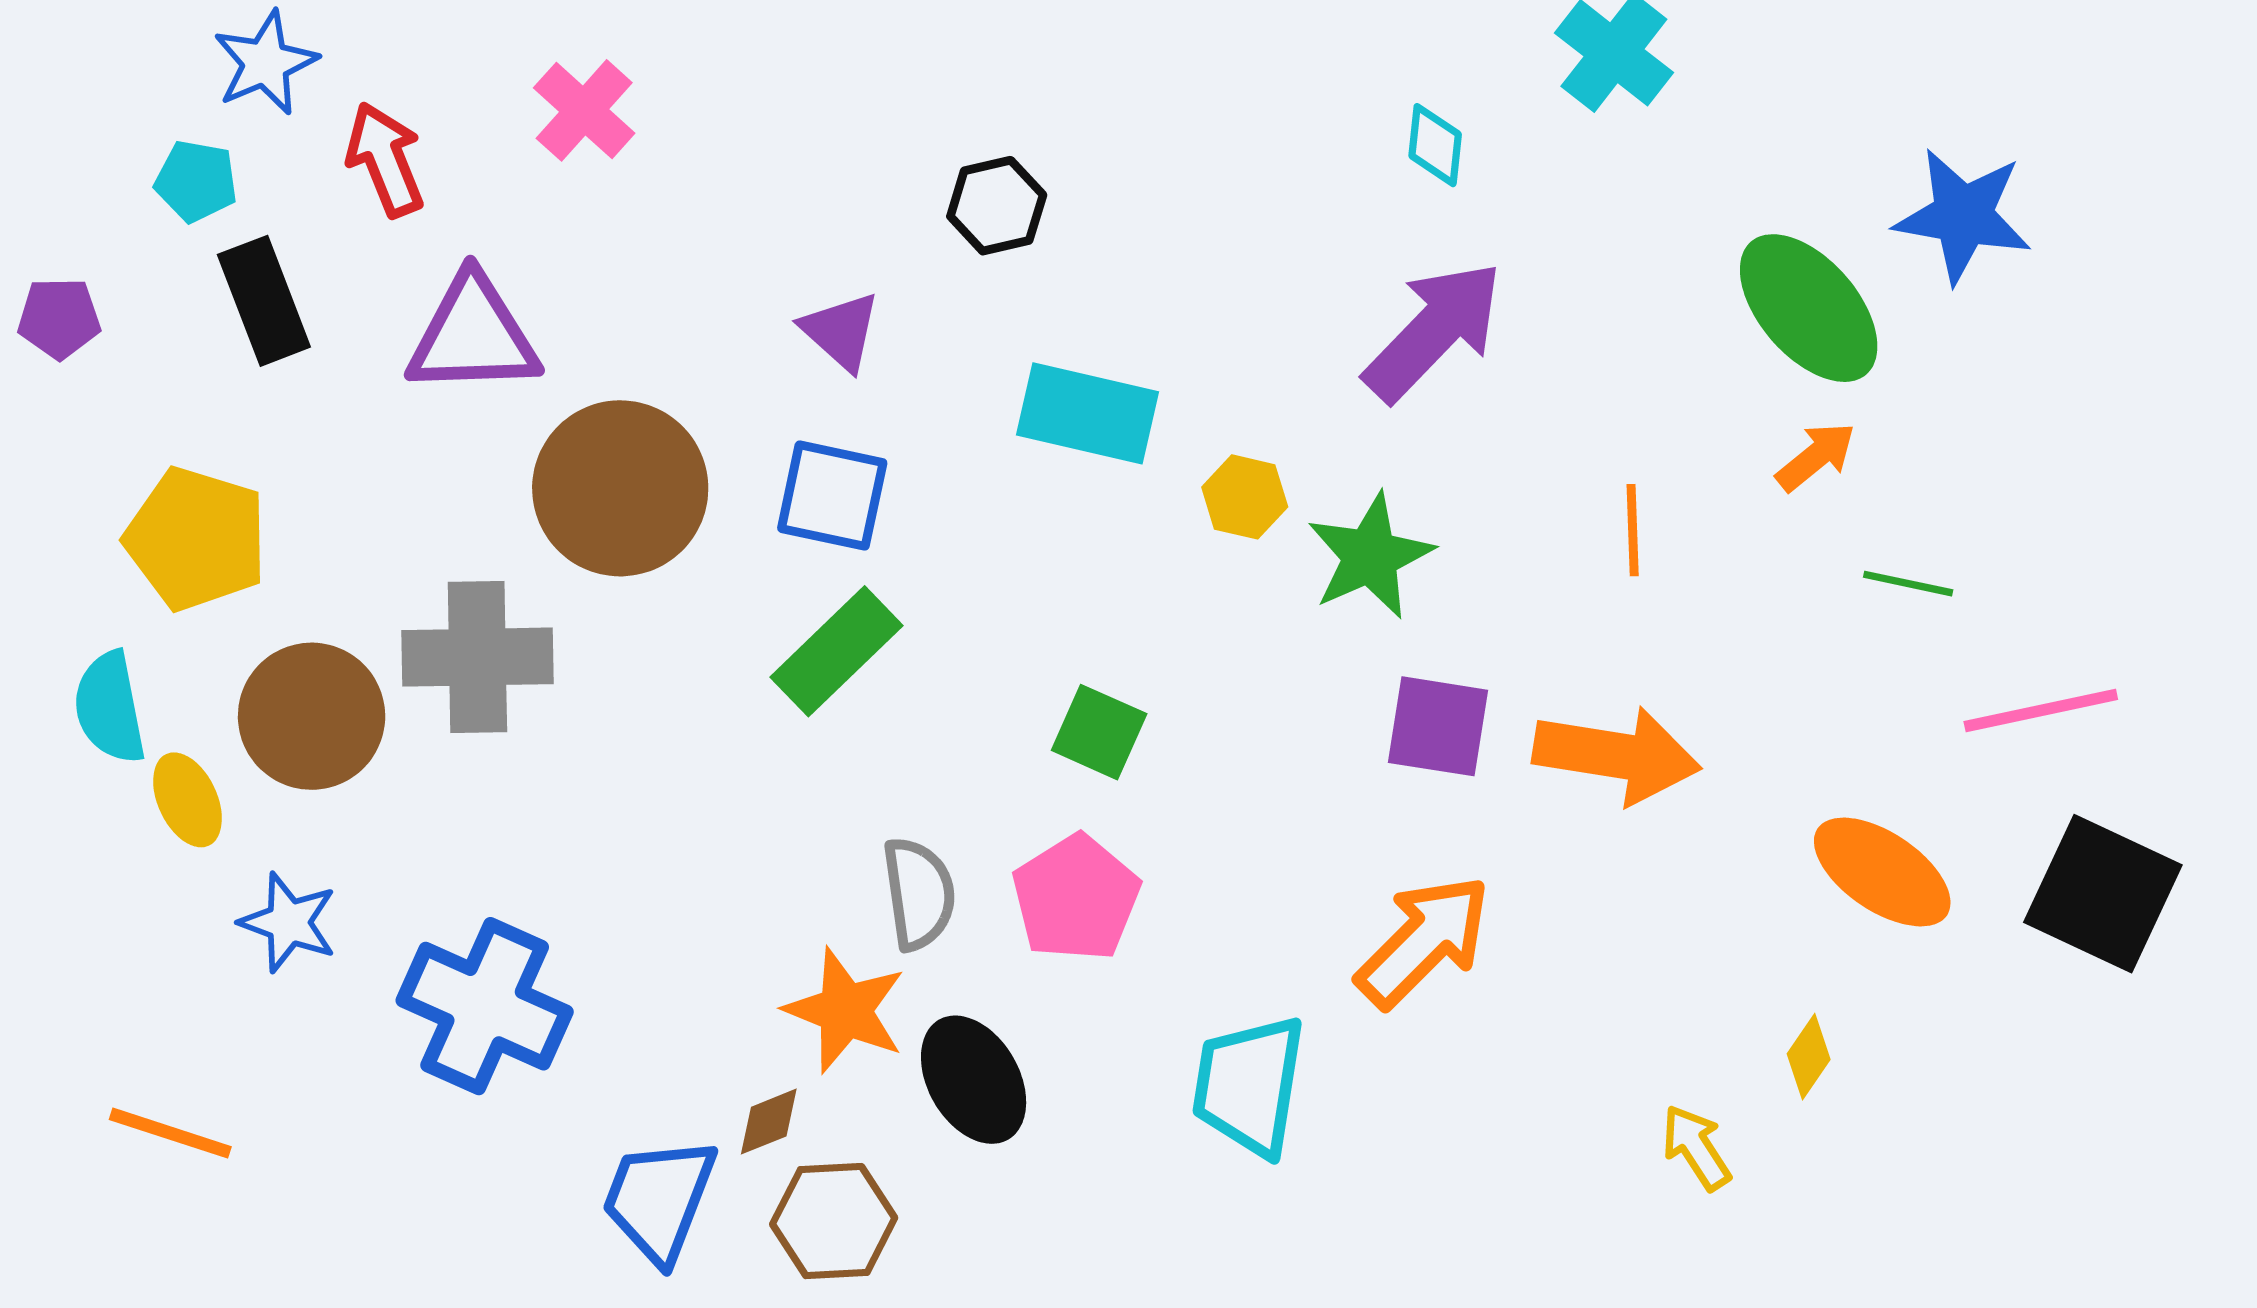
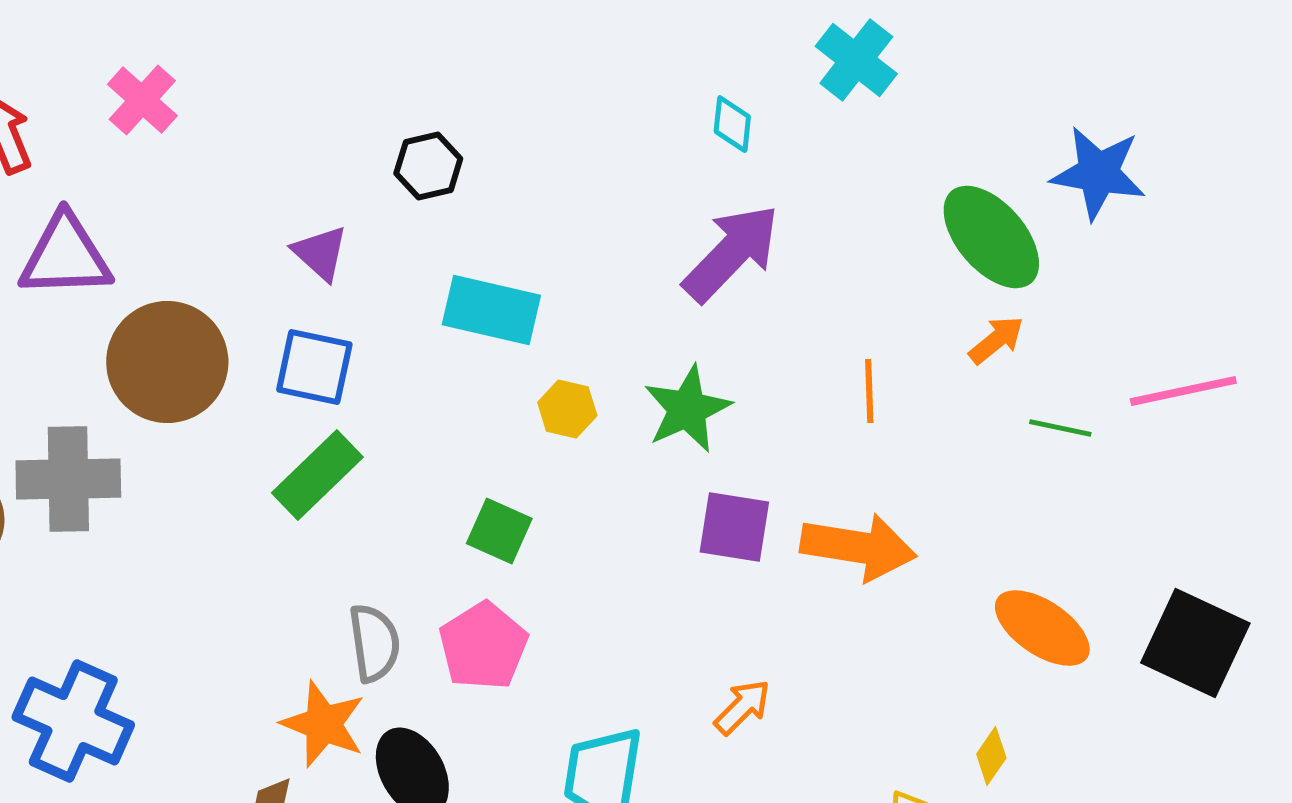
yellow hexagon: (1245, 497) -> (567, 409), moved
pink line: (2041, 710) -> (1183, 391), moved
orange arrow: (1424, 941) -> (742, 707), moved, size x0.6

